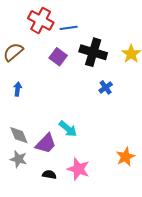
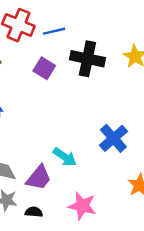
blue cross: (106, 87) -> (113, 138), moved, size x1.6
black semicircle: (49, 175) -> (34, 212), moved

